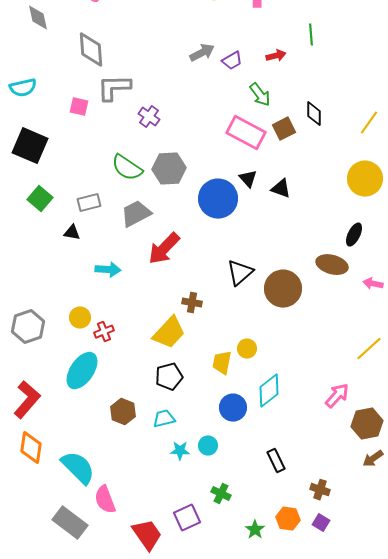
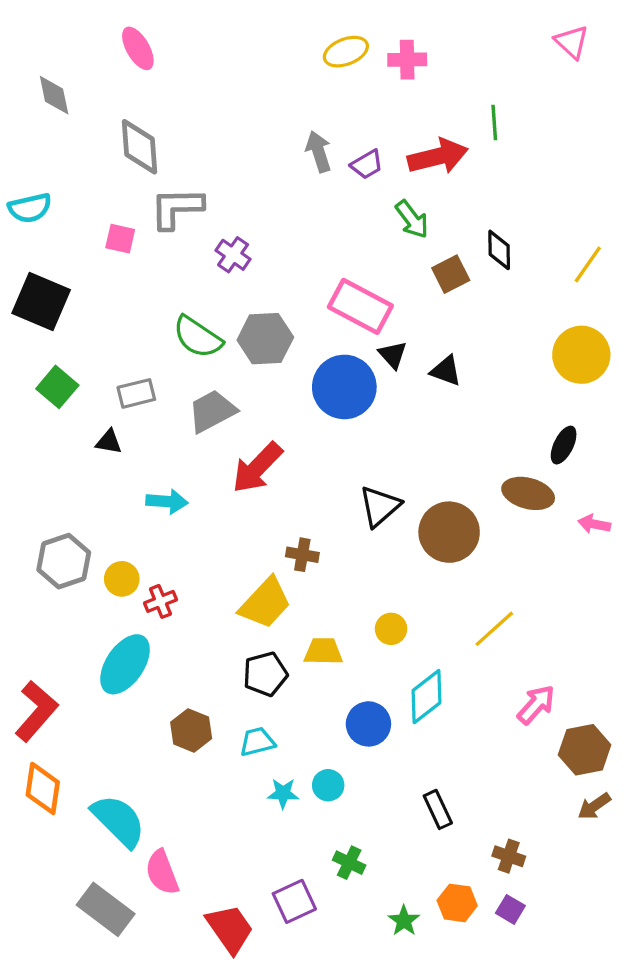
gray arrow: (202, 53) -> (318, 152), turned -80
red arrow: (276, 56) -> (438, 156), size x1.8
pink rectangle: (246, 133) -> (360, 306), moved
gray hexagon: (28, 327) -> (64, 561), moved
yellow line: (369, 349) -> (494, 629), moved
yellow trapezoid: (222, 363) -> (323, 651), moved, turned 80

